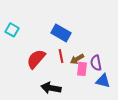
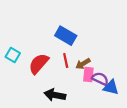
cyan square: (12, 30) -> (13, 55), moved
purple semicircle: (96, 63) -> (100, 79), moved, turned 126

